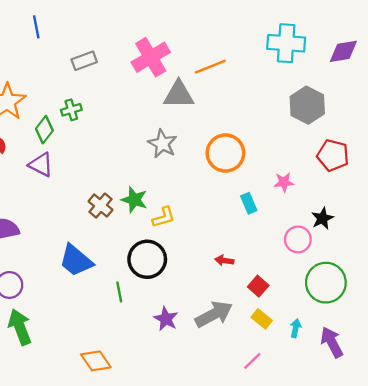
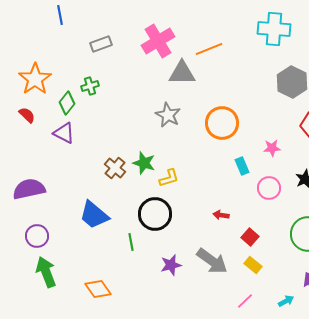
pink circle: (298, 239) -> (269, 188), moved
gray arrow: (214, 314) -> (212, 261), turned 64
purple star: (166, 319) -> (171, 265), turned 30
cyan arrow: (296, 328) -> (286, 301), moved, turned 49
orange diamond: (96, 361) -> (98, 289), moved

